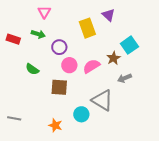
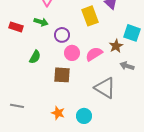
cyan square: (129, 45) -> (132, 33), turned -36
green semicircle: (32, 69) -> (35, 57), turned -96
gray arrow: (124, 78) -> (127, 66), turned 40
cyan circle: (81, 114) -> (84, 116), moved

